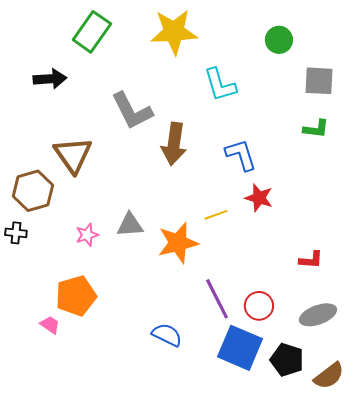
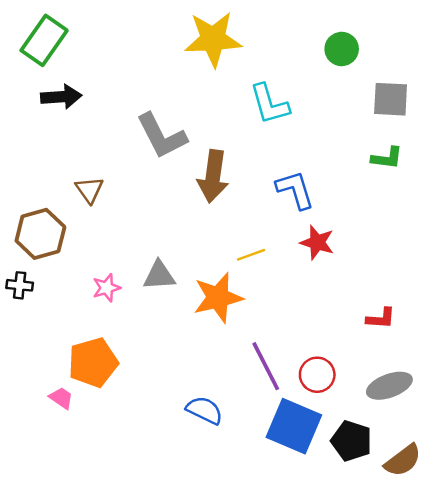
green rectangle: (92, 32) -> (44, 40), moved
brown triangle: (73, 155) -> (89, 190), size x0.6
yellow line: (216, 215) -> (251, 255), moved

